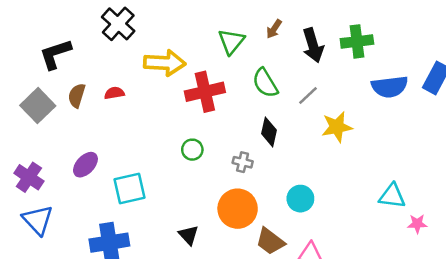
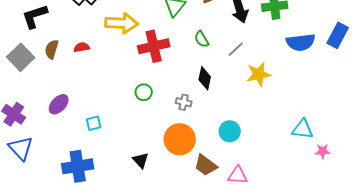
green semicircle: (265, 83) -> (202, 39), size x0.7
cyan square: (129, 189) -> (94, 123), size x0.6

